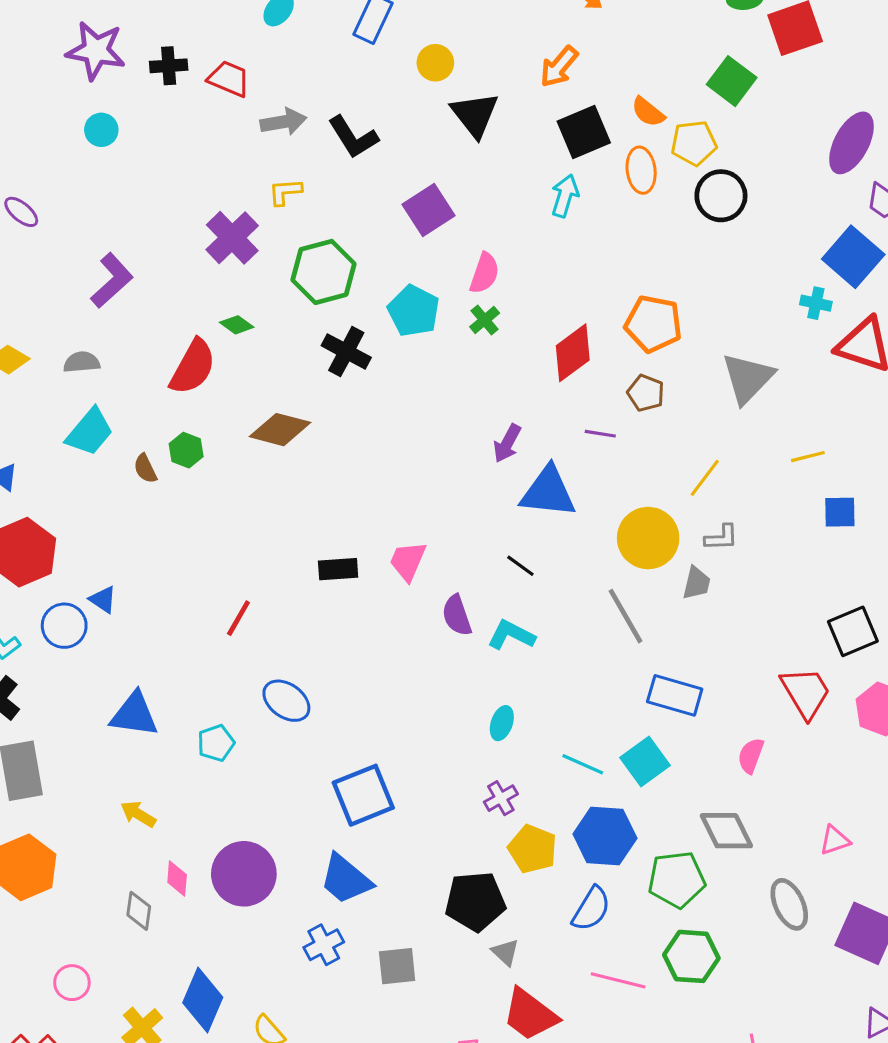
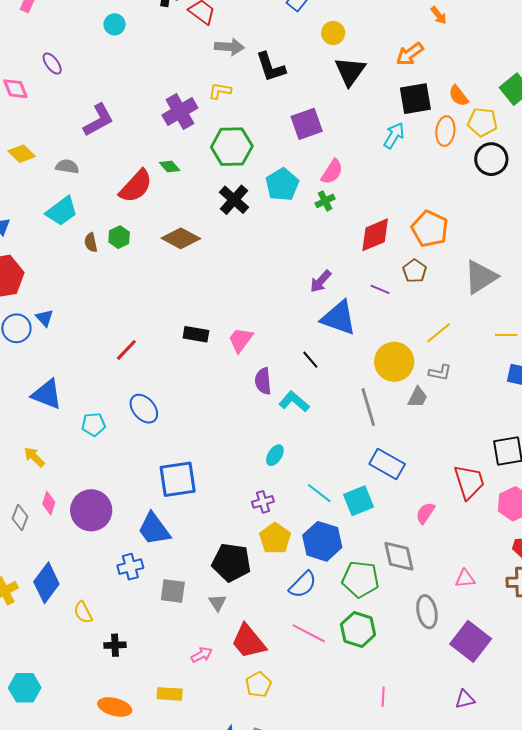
gray triangle: (505, 952) -> (218, 603), moved

